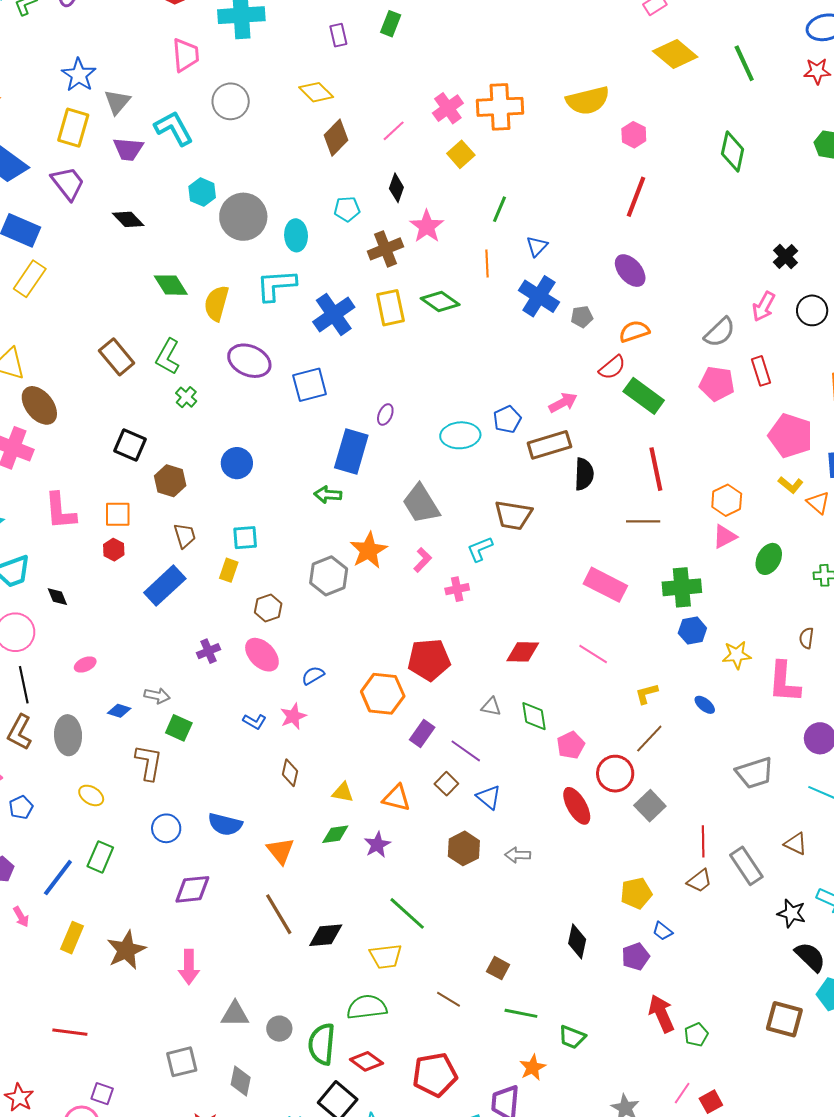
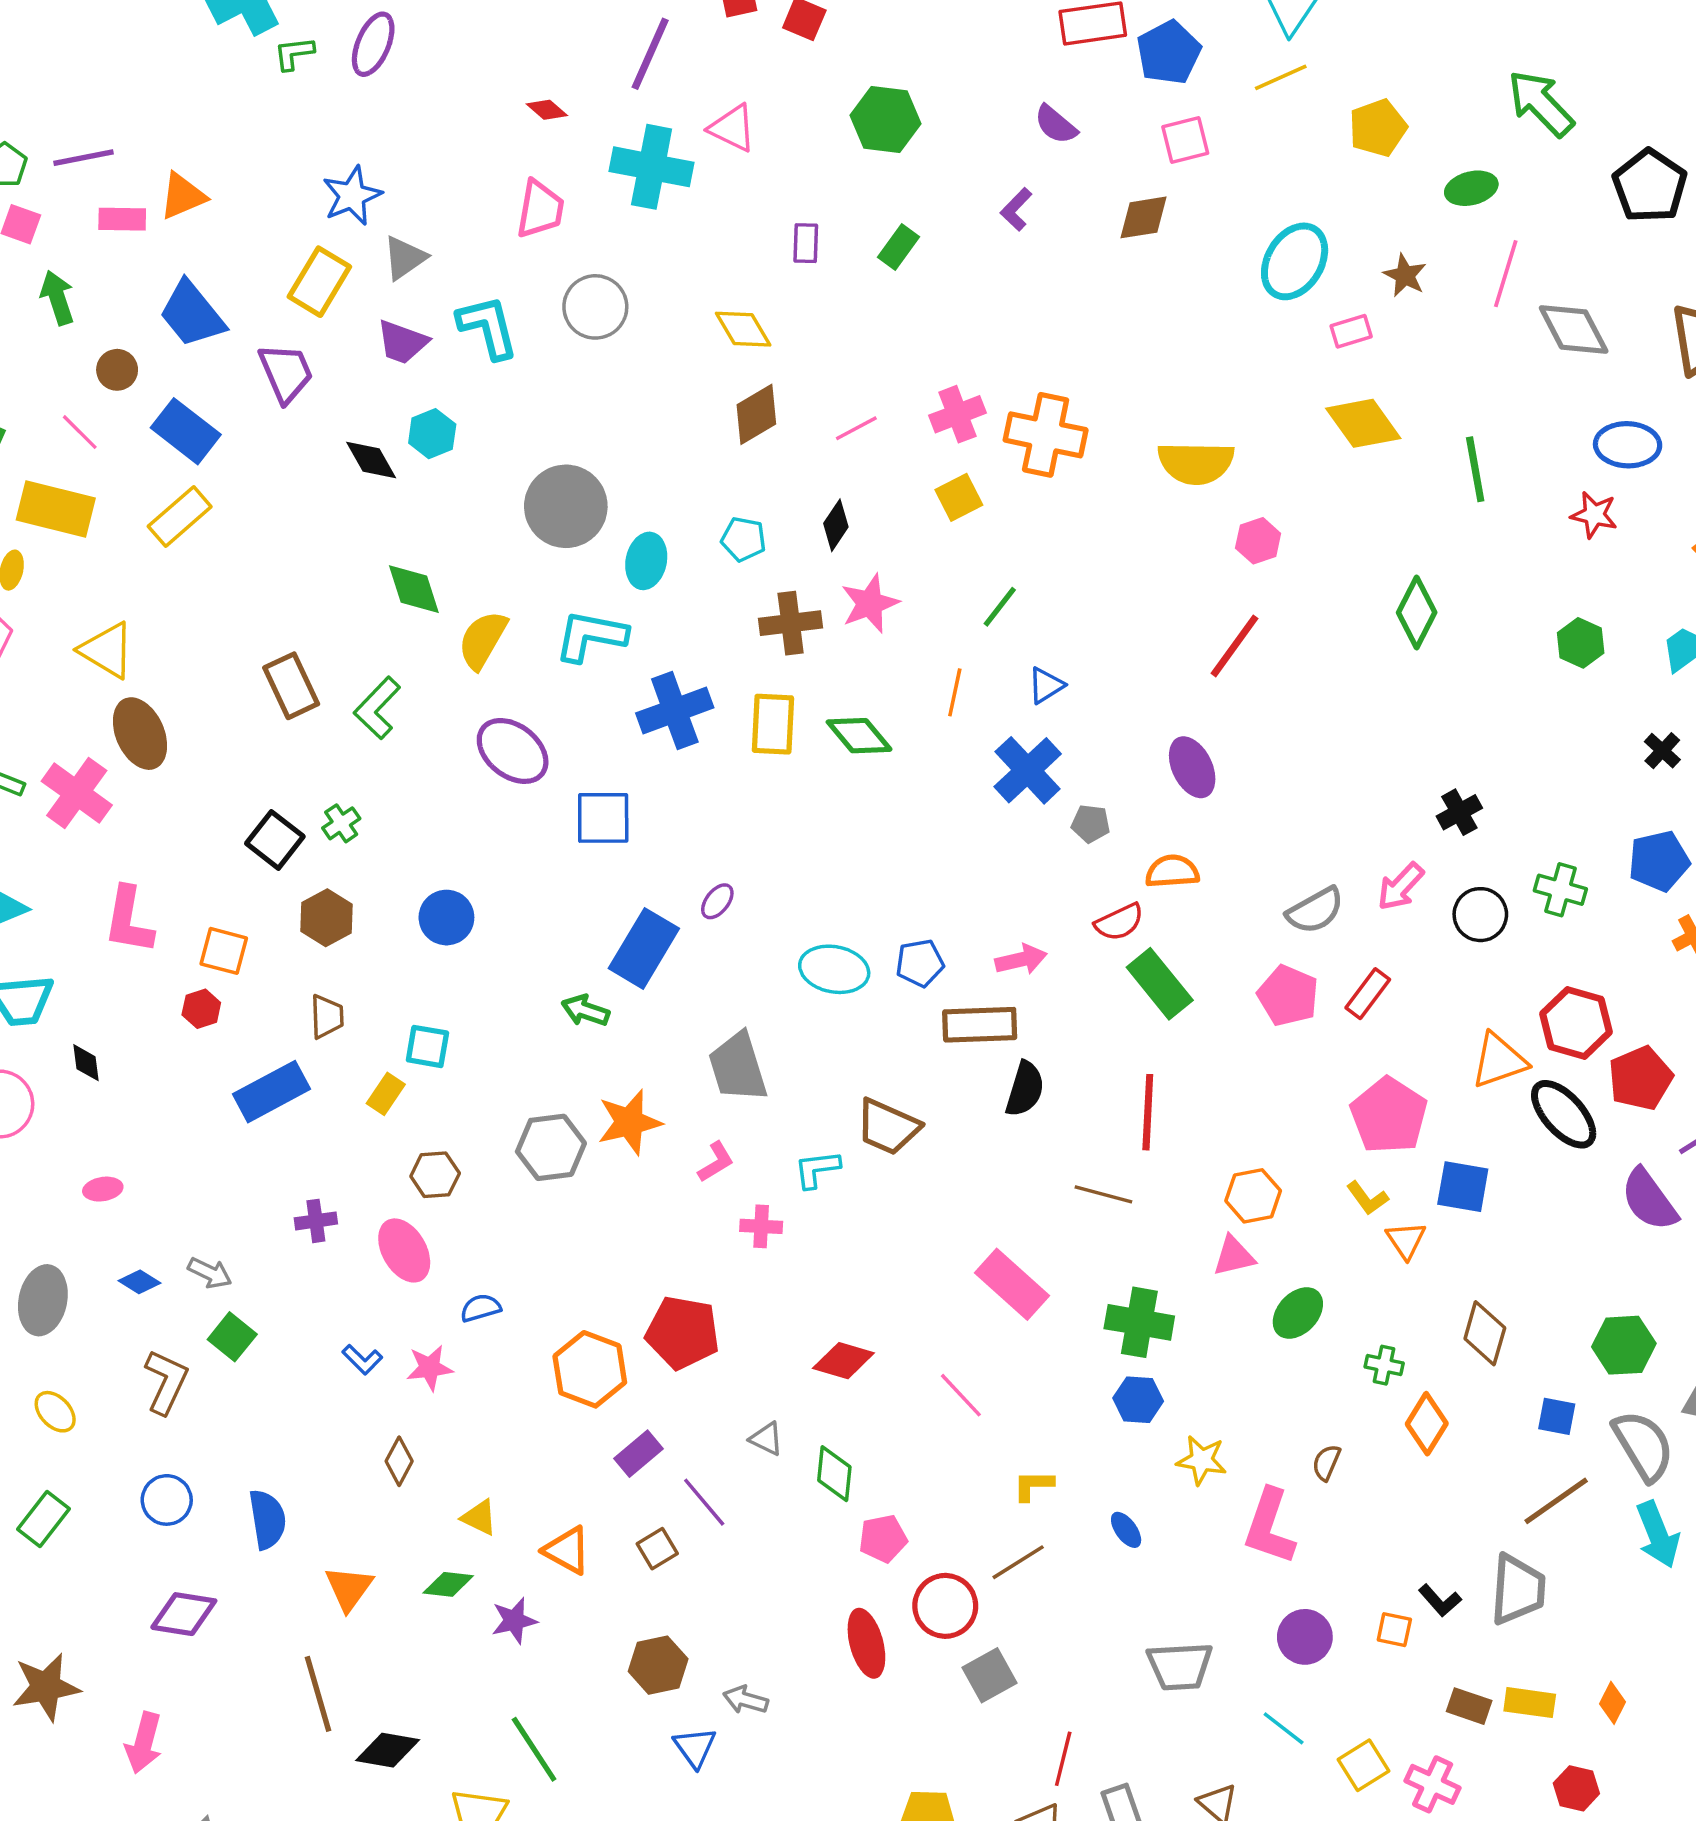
cyan hexagon: (202, 192) -> (432, 434), moved
red rectangle: (761, 371) -> (1368, 994), turned 40
green cross: (186, 397) -> (341, 823), moved
blue triangle: (489, 797) -> (695, 1747), moved
blue semicircle: (225, 824) -> (267, 1519), turned -128

